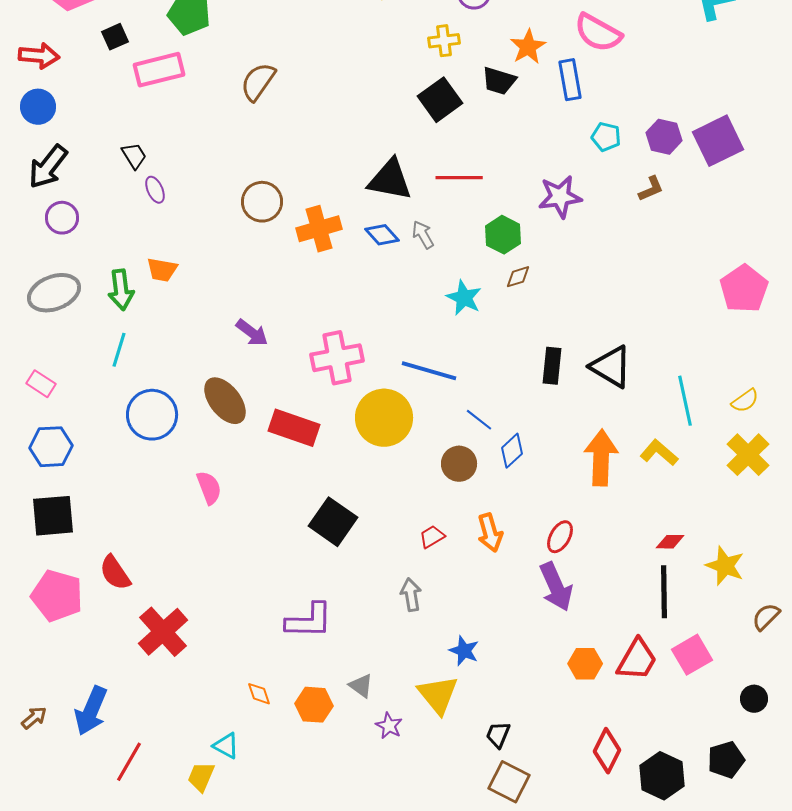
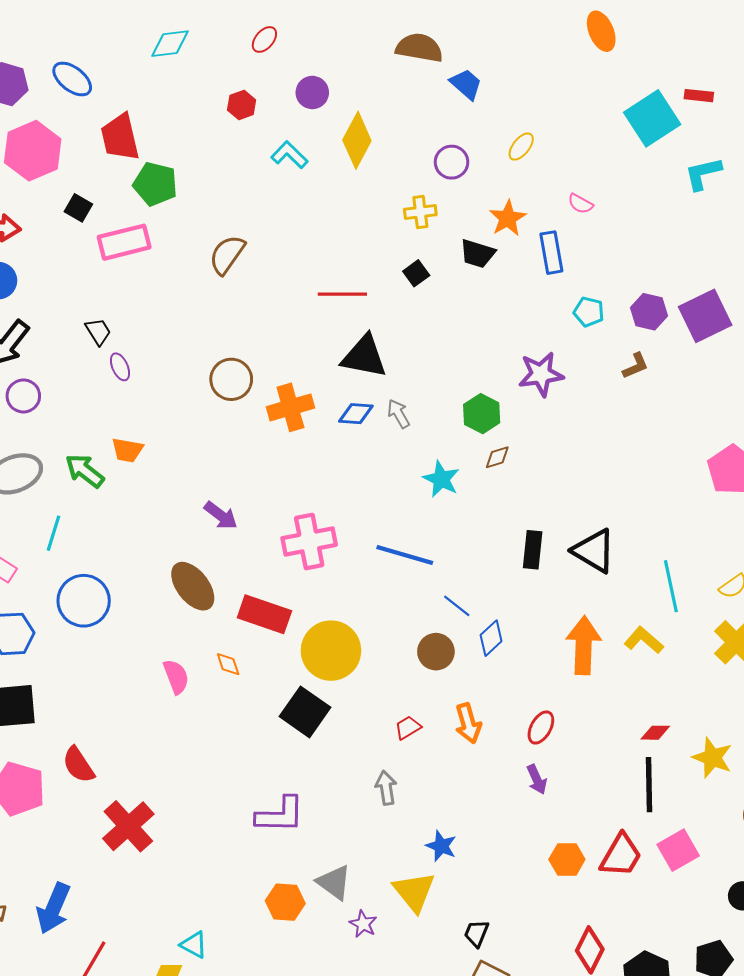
pink semicircle: (598, 33) -> (580, 204), size x0.5
black square: (115, 37) -> (78, 208), turned -36
black square: (440, 100) -> (416, 273), size x0.6
red line: (459, 178) -> (342, 294), moved
blue diamond: (382, 235) -> (356, 414), turned -44
green arrow: (121, 290) -> (85, 471), turned 135
cyan line: (119, 350) -> (53, 533), moved
blue circle: (152, 415) -> (84, 601), moved
yellow circle: (384, 418) -> (331, 651), moved
purple arrow: (556, 587) -> (537, 779), size x0.6
gray triangle: (361, 686) -> (334, 882), size x1.4
orange diamond: (259, 694) -> (228, 664), moved

